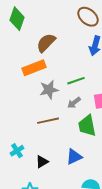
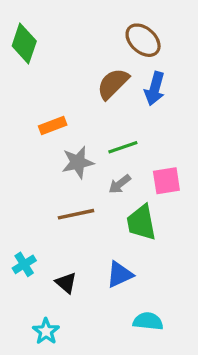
brown semicircle: (46, 43) -> (113, 84), moved
orange rectangle: (34, 68) -> (53, 126), size x0.7
black triangle: (42, 162) -> (66, 283), turned -48

